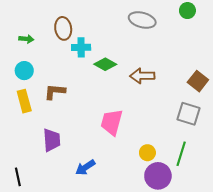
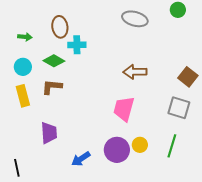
green diamond: (105, 64) -> (54, 61), moved
pink trapezoid: (112, 122) -> (124, 109), moved
purple circle: (158, 176) -> (117, 150), moved

